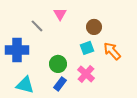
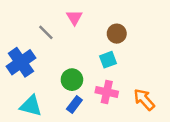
blue cross: (17, 50) -> (21, 62), turned -35
orange arrow: (112, 51) -> (144, 100), moved
pink cross: (86, 74) -> (107, 92), turned -30

